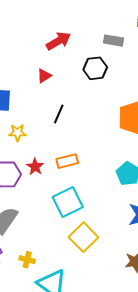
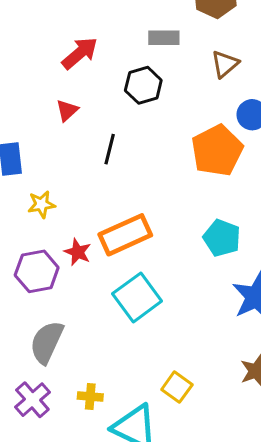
black line: (59, 114) -> (110, 149), moved
orange rectangle: (67, 161) -> (125, 235), size x1.5
yellow square: (83, 237) -> (177, 387), moved, size x0.7

